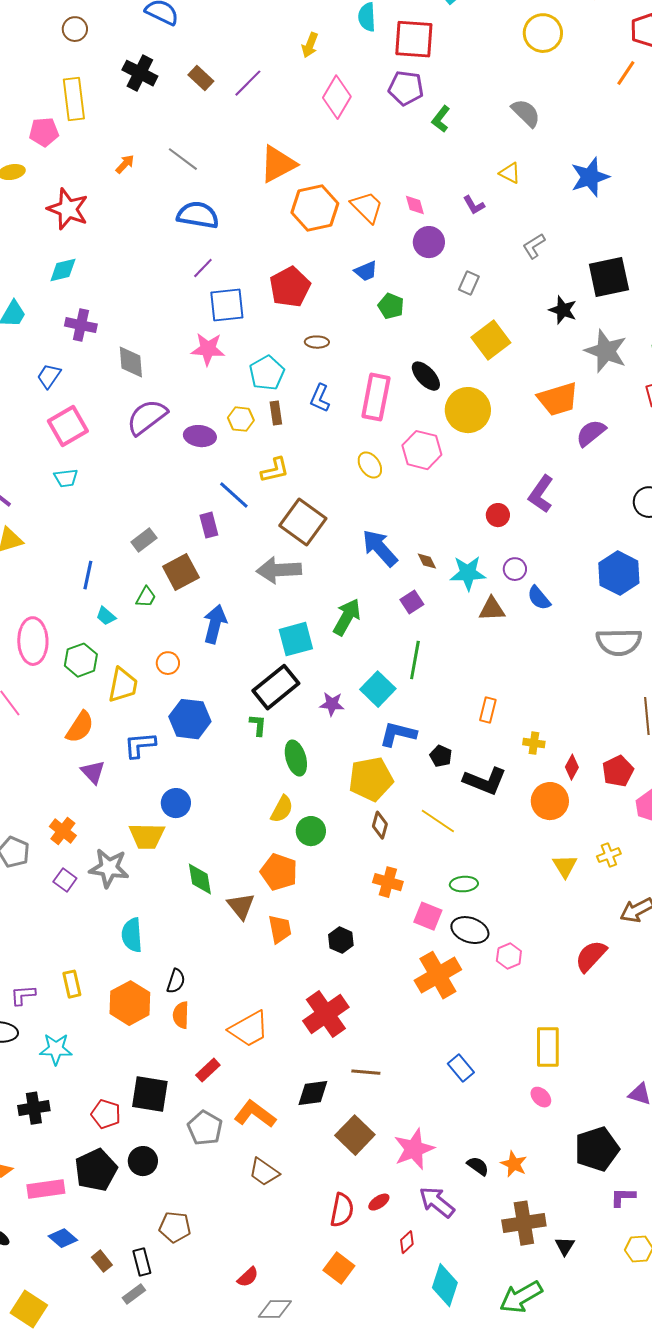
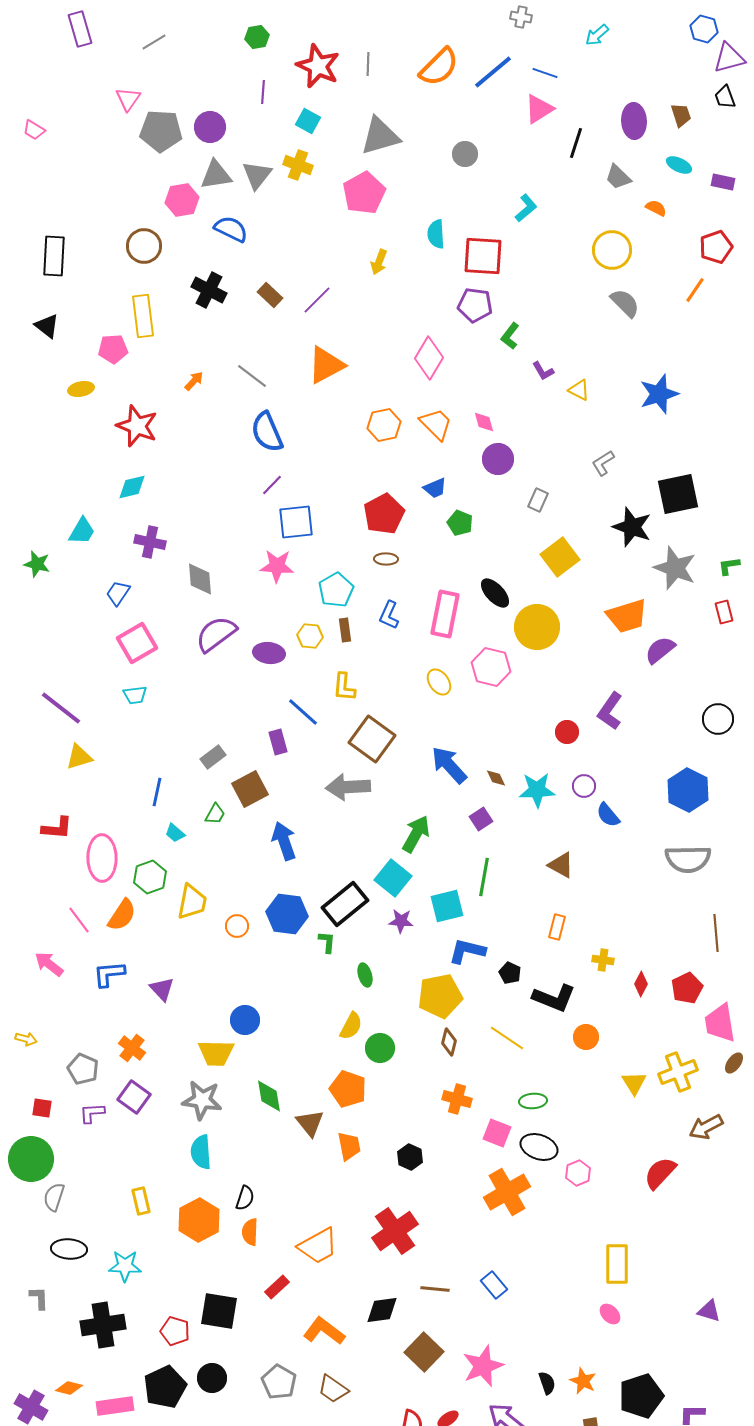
brown circle: (75, 29) -> (144, 246), size x1.4
pink diamond: (337, 97) -> (429, 358), moved
gray semicircle: (526, 113) -> (625, 303), moved
orange triangle: (278, 164) -> (326, 365), moved
purple L-shape: (474, 205) -> (543, 371), moved
orange hexagon: (315, 208) -> (384, 425), size x0.7
blue semicircle: (198, 215) -> (267, 432), turned -123
red pentagon: (290, 287) -> (384, 514), moved
black star: (563, 310) -> (632, 527), size x1.4
yellow L-shape: (275, 470) -> (344, 687), turned 108
brown triangle: (492, 609) -> (561, 865), moved, turned 32
blue arrow: (215, 624) -> (284, 841), turned -33
cyan square: (296, 639) -> (393, 878), moved, turned -36
orange circle: (168, 663) -> (237, 926), moved
cyan square: (378, 689) -> (447, 906), turned 32
blue hexagon: (190, 719) -> (287, 914), moved
orange semicircle: (80, 727) -> (122, 915), moved
blue L-shape: (140, 745) -> (109, 974), moved
green ellipse: (296, 758) -> (365, 975), size x0.7
orange circle: (550, 801) -> (586, 1037), moved, size x0.7
yellow cross: (609, 855) -> (678, 1072), size x1.6
gray star: (109, 868) -> (202, 1100), moved
purple square: (65, 880) -> (134, 1097), size x1.4
purple L-shape: (23, 995) -> (92, 1113), moved
blue rectangle: (461, 1068) -> (494, 1285), moved
black cross: (34, 1108) -> (103, 1325), size x1.4
gray pentagon: (205, 1128) -> (279, 1382), moved
black pentagon: (597, 1149) -> (641, 1396), moved
black semicircle: (478, 1166) -> (547, 1383), turned 35

